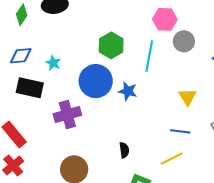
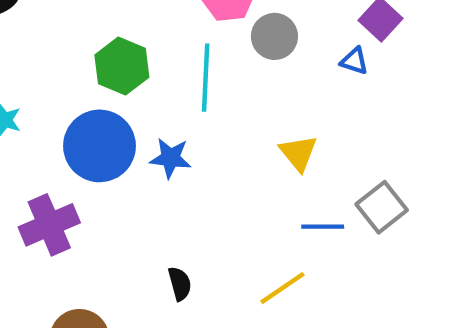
blue line: (180, 131) -> (323, 227), moved

